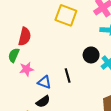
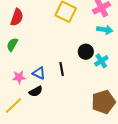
red semicircle: (25, 37) -> (17, 17), moved
pink star: (26, 69) -> (19, 77), moved

